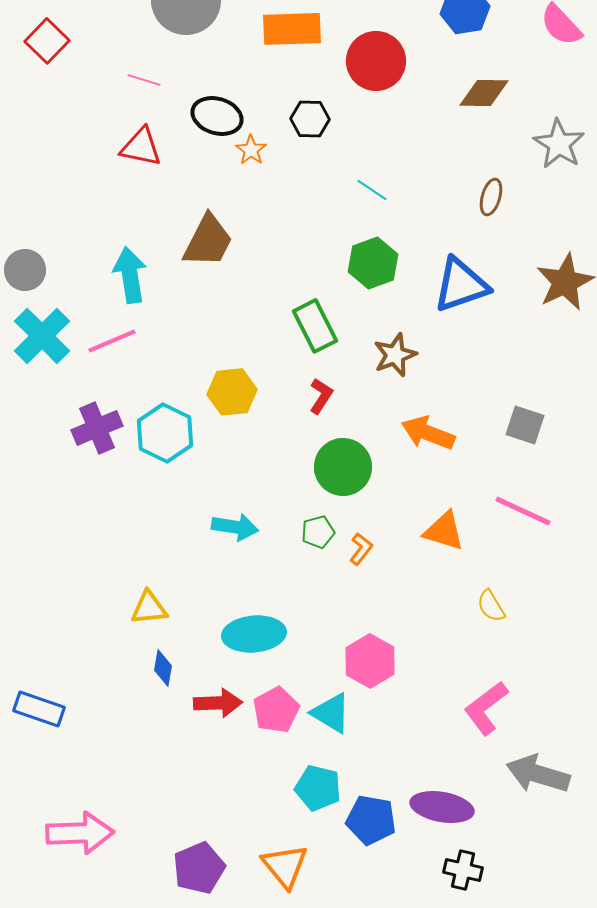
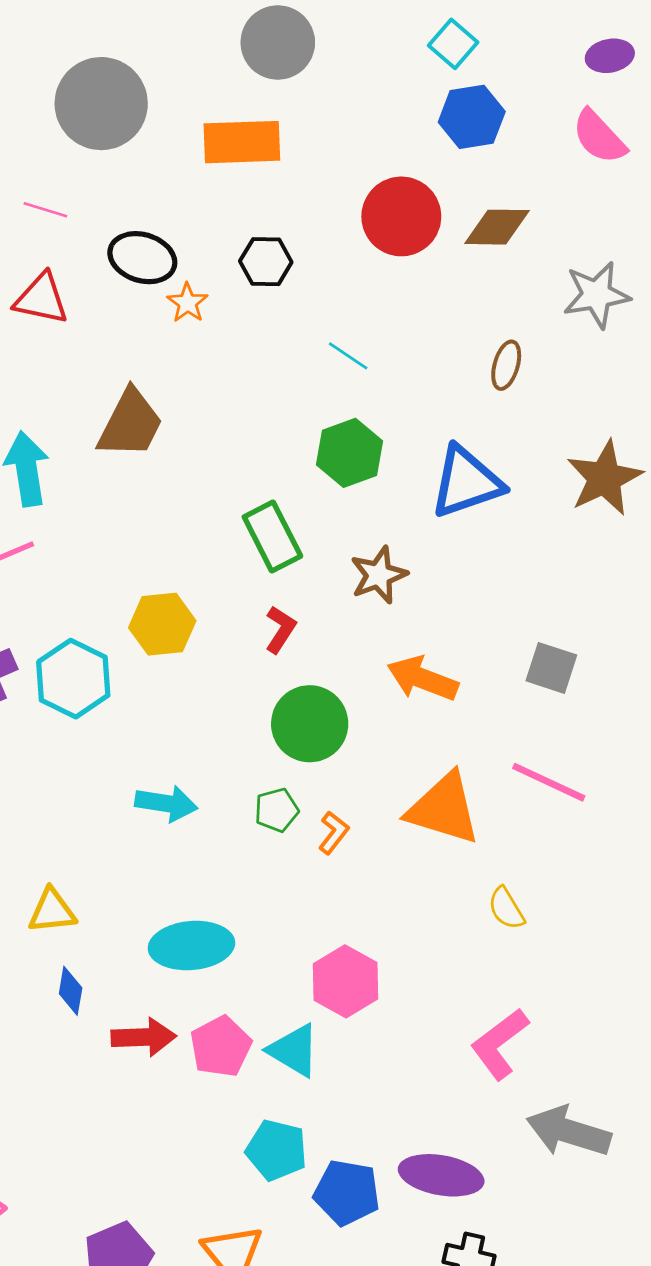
red circle: (376, 61) -> (401, 216), moved
gray star: (559, 144) -> (597, 295), turned 30
orange triangle: (444, 531) -> (444, 809), size x1.4

